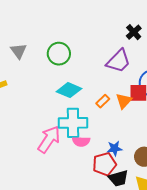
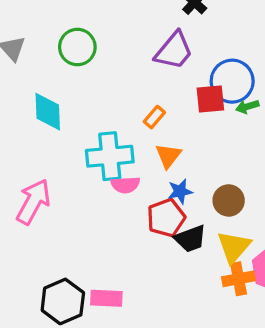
cyan diamond: (69, 90) -> (48, 112), moved, turned 70
orange triangle: (124, 101) -> (168, 156), moved
pink arrow: (49, 139) -> (33, 202), moved

